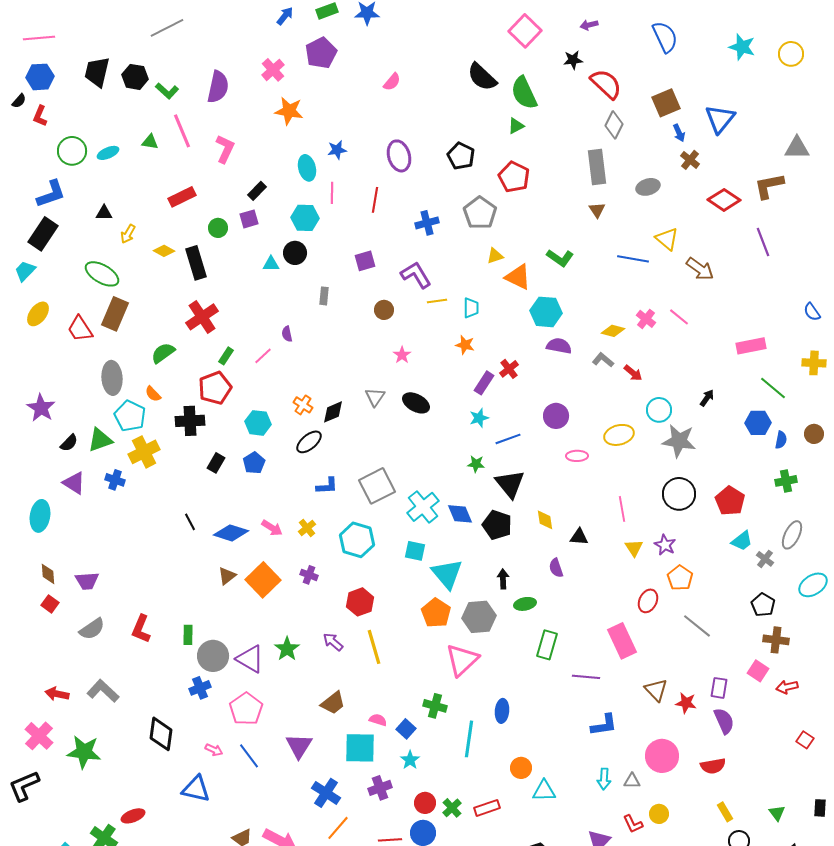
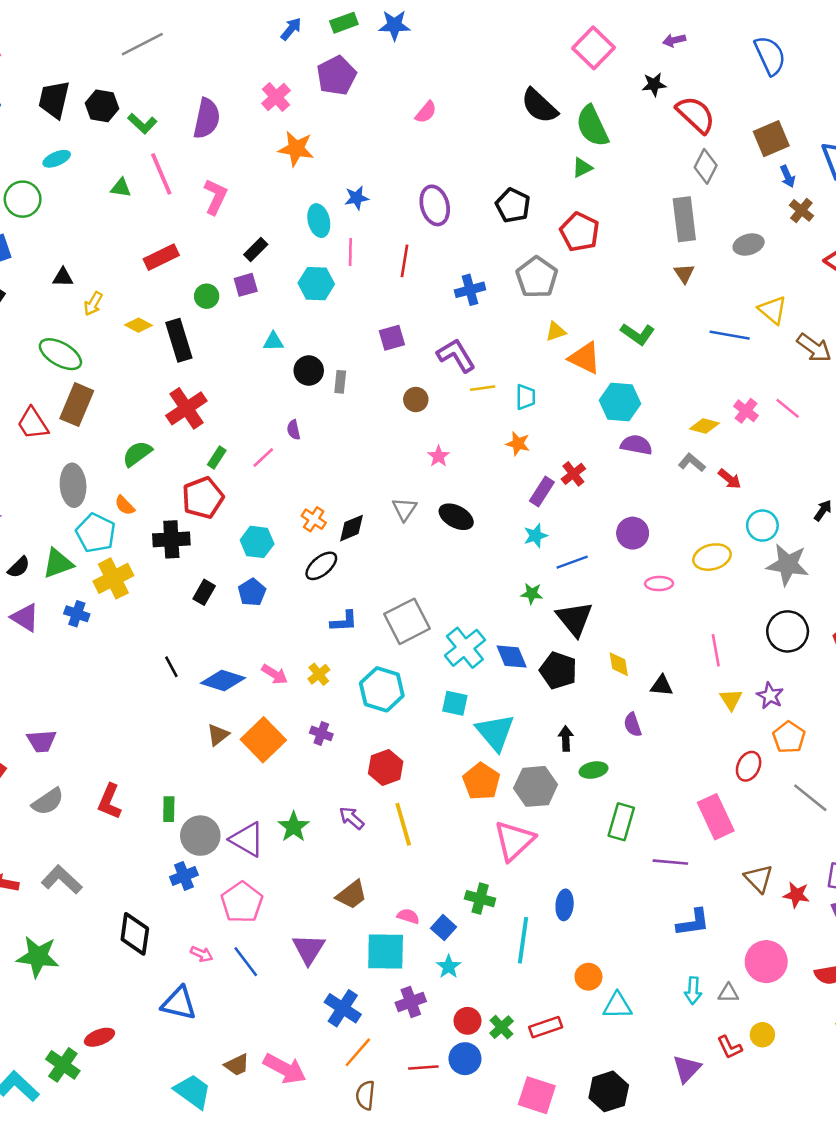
cyan ellipse: (108, 153) -> (57, 159), moved
black circle: (295, 253) -> (309, 371), moved

